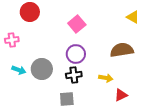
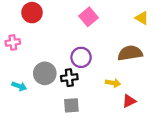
pink square: (77, 24) -> (88, 17), moved
cyan arrow: (19, 70) -> (19, 86), moved
black cross: (74, 75) -> (69, 78), moved

